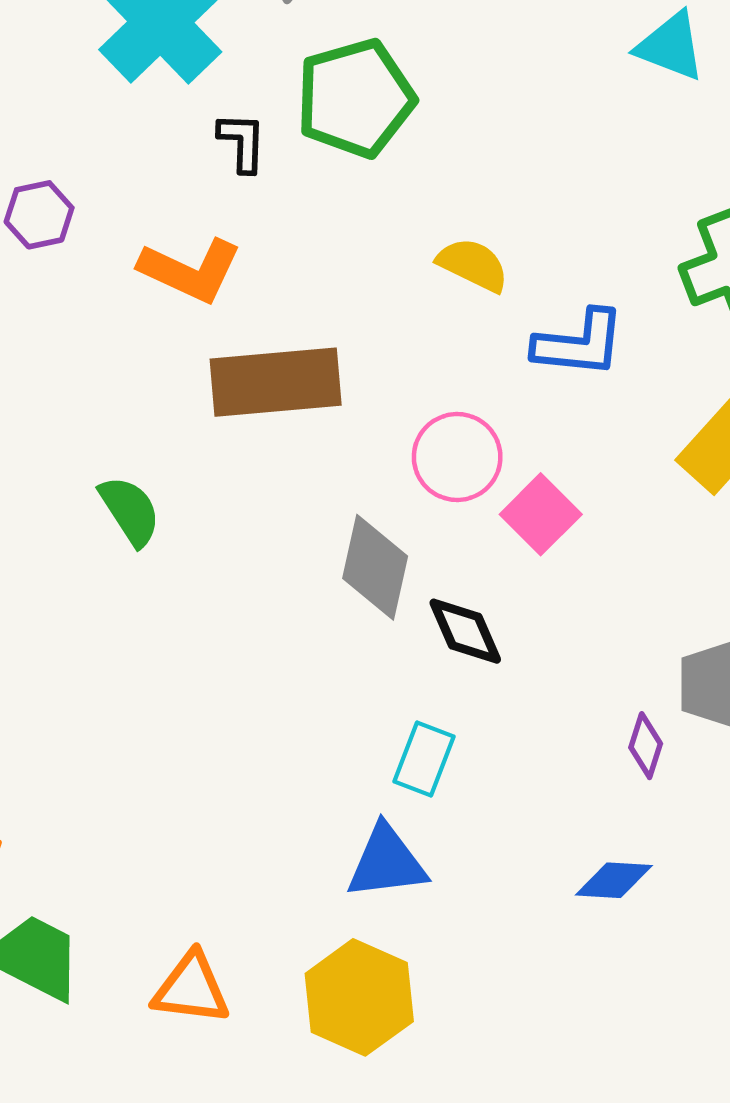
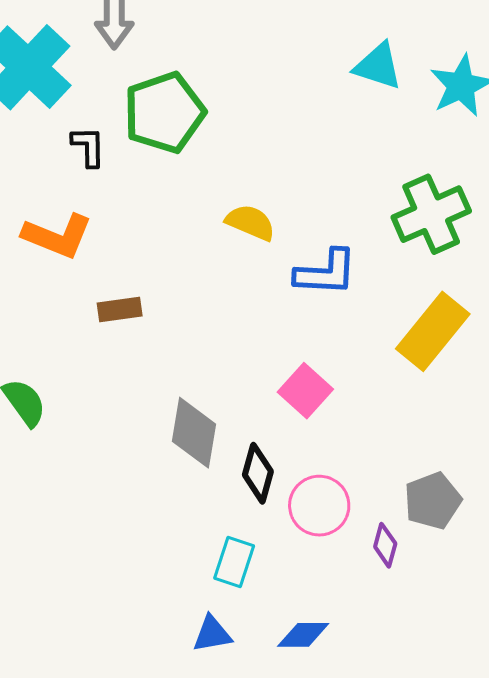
brown rectangle: (276, 382) -> (120, 309), size x0.5
pink circle: (457, 457) -> (319, 506), moved
black diamond: (465, 631) -> (258, 473), turned 42
blue triangle: (387, 862) -> (212, 634), size x0.7
blue diamond: (614, 880) -> (303, 635), moved

